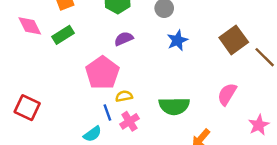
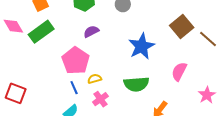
green rectangle: (63, 35) -> (41, 32), size x1.4
blue star: (177, 40) -> (141, 46), moved, size x1.5
blue line: (107, 113) -> (74, 88), moved

